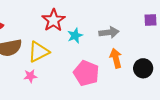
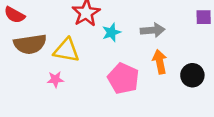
yellow triangle: (39, 52) -> (66, 50), turned 35

